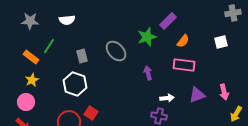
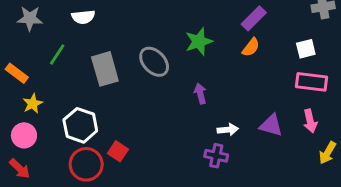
purple rectangle: (168, 21) -> (254, 18), moved
gray rectangle: (82, 56) -> (105, 69), size x1.6
orange rectangle: (31, 57) -> (17, 73), moved
pink rectangle: (184, 65) -> (312, 82), moved
white hexagon: (75, 84) -> (80, 125), moved
purple triangle: (197, 95) -> (271, 125), turned 36

